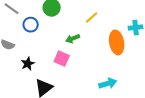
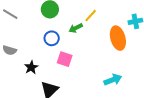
blue circle: (31, 25) -> (52, 38), moved
green arrow: (73, 39) -> (76, 28), moved

